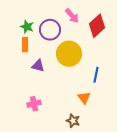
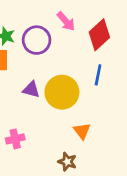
yellow circle: (69, 54) -> (62, 92), moved
purple triangle: (38, 66) -> (31, 90), moved
blue line: (96, 75) -> (98, 75), moved

